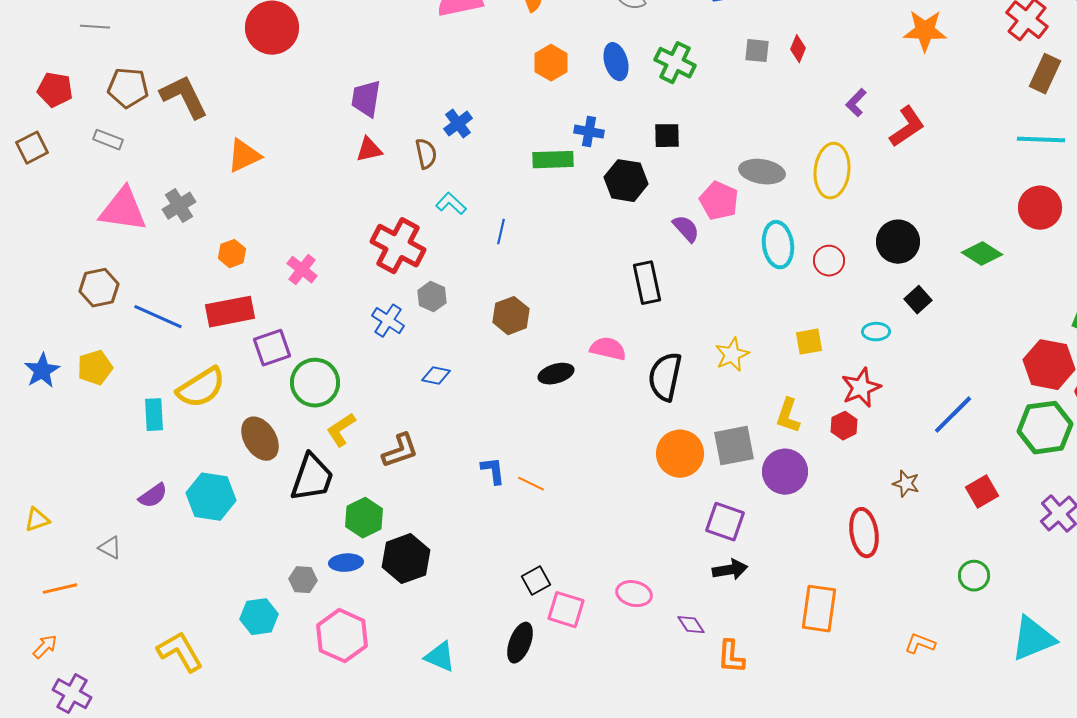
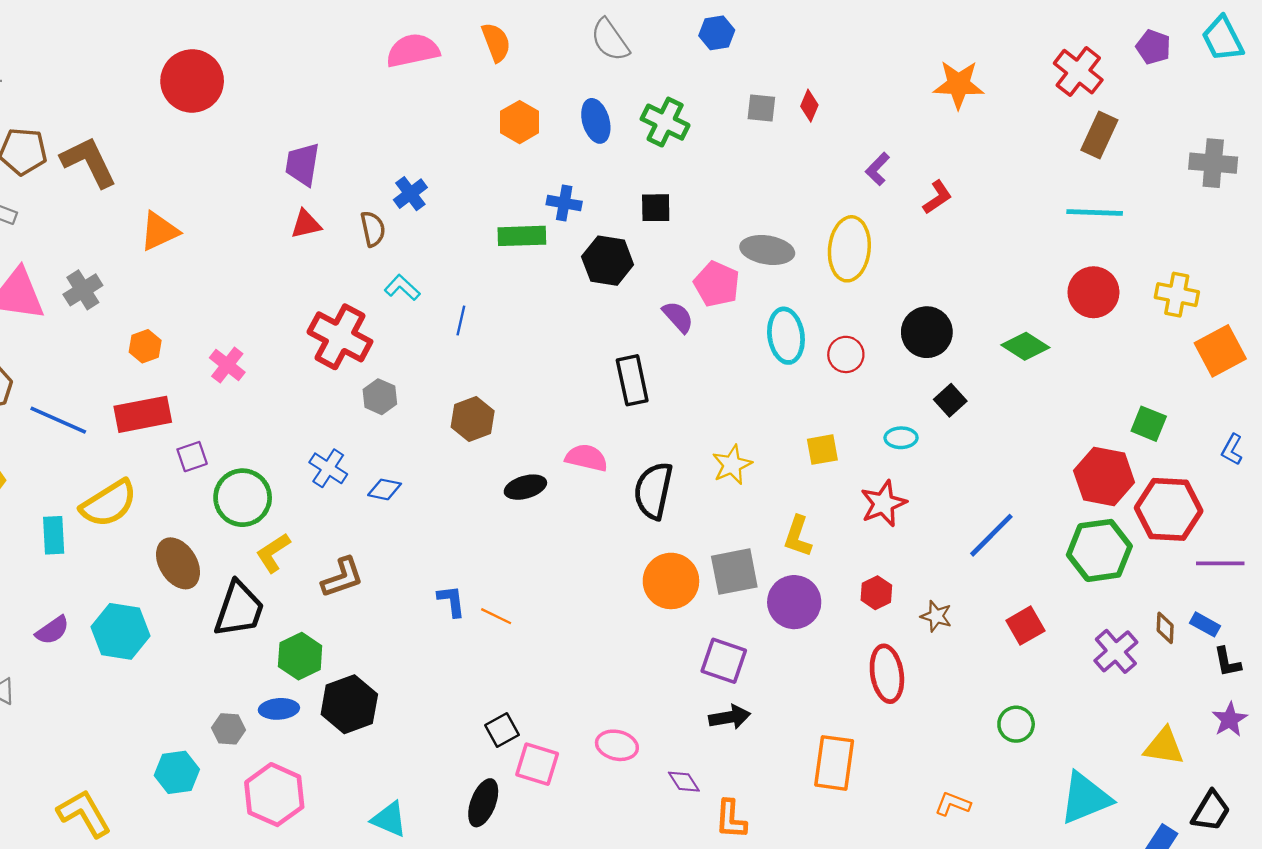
red L-shape: (907, 127) -> (937, 197), size x0.7
blue cross: (388, 321) -> (328, 468), moved
purple square: (272, 348) -> (192, 457), size x0.7
red hexagon: (844, 426) -> (876, 593), moved

